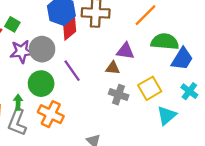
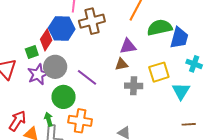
green square: (12, 24) -> (32, 52), moved, turned -32
red diamond: (70, 29) -> (46, 40), moved
yellow square: (150, 88) -> (159, 72), turned 30

